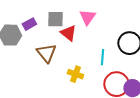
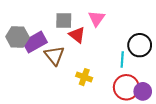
purple rectangle: (29, 24) -> (35, 42), moved, size x1.6
cyan line: (102, 57) -> (122, 60), moved

